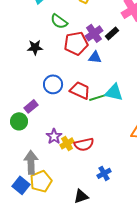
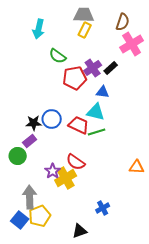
black star: (35, 47) -> (34, 123), moved
blue triangle: (95, 57) -> (103, 92), moved
cyan triangle: (114, 92) -> (96, 112), moved
yellow cross: (67, 143) -> (66, 178), size x1.5
red semicircle: (84, 144) -> (76, 162), moved, turned 48

